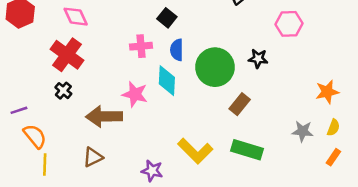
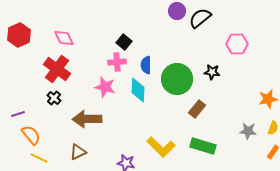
black square: (167, 18) -> (124, 42), moved
pink star: (135, 94) -> (105, 87), moved
yellow line: (45, 165) -> (39, 158), turned -66

